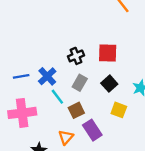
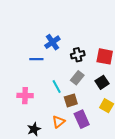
blue line: (21, 76) -> (36, 59), moved
blue cross: (47, 76) -> (52, 42), moved
pink cross: (22, 113) -> (25, 96), size x0.7

